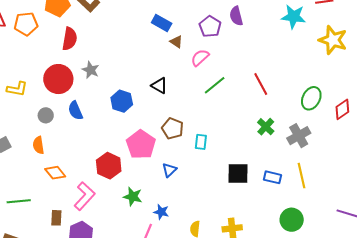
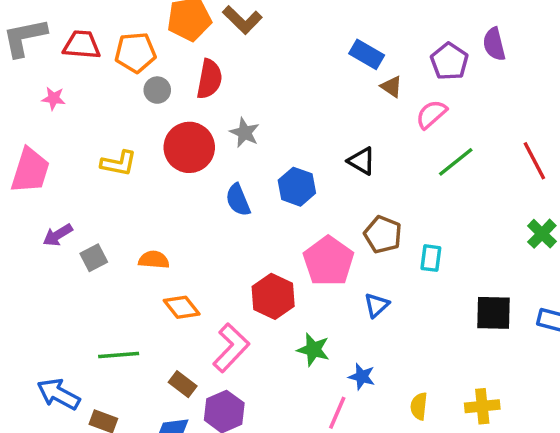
blue semicircle: (75, 111) -> (238, 200), moved
gray circle: (46, 115) -> (157, 90), moved
orange semicircle: (38, 145) -> (154, 260), turned 102
brown rectangle: (56, 218) -> (183, 384), turned -56

